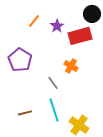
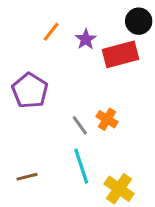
orange cross: (71, 66) -> (107, 119), moved
brown line: (25, 113) -> (27, 177), moved

